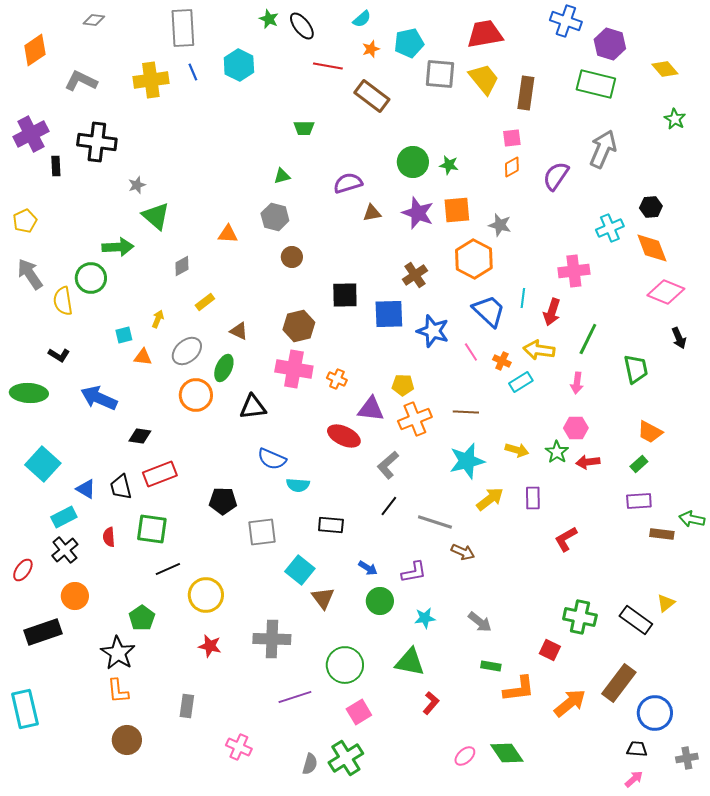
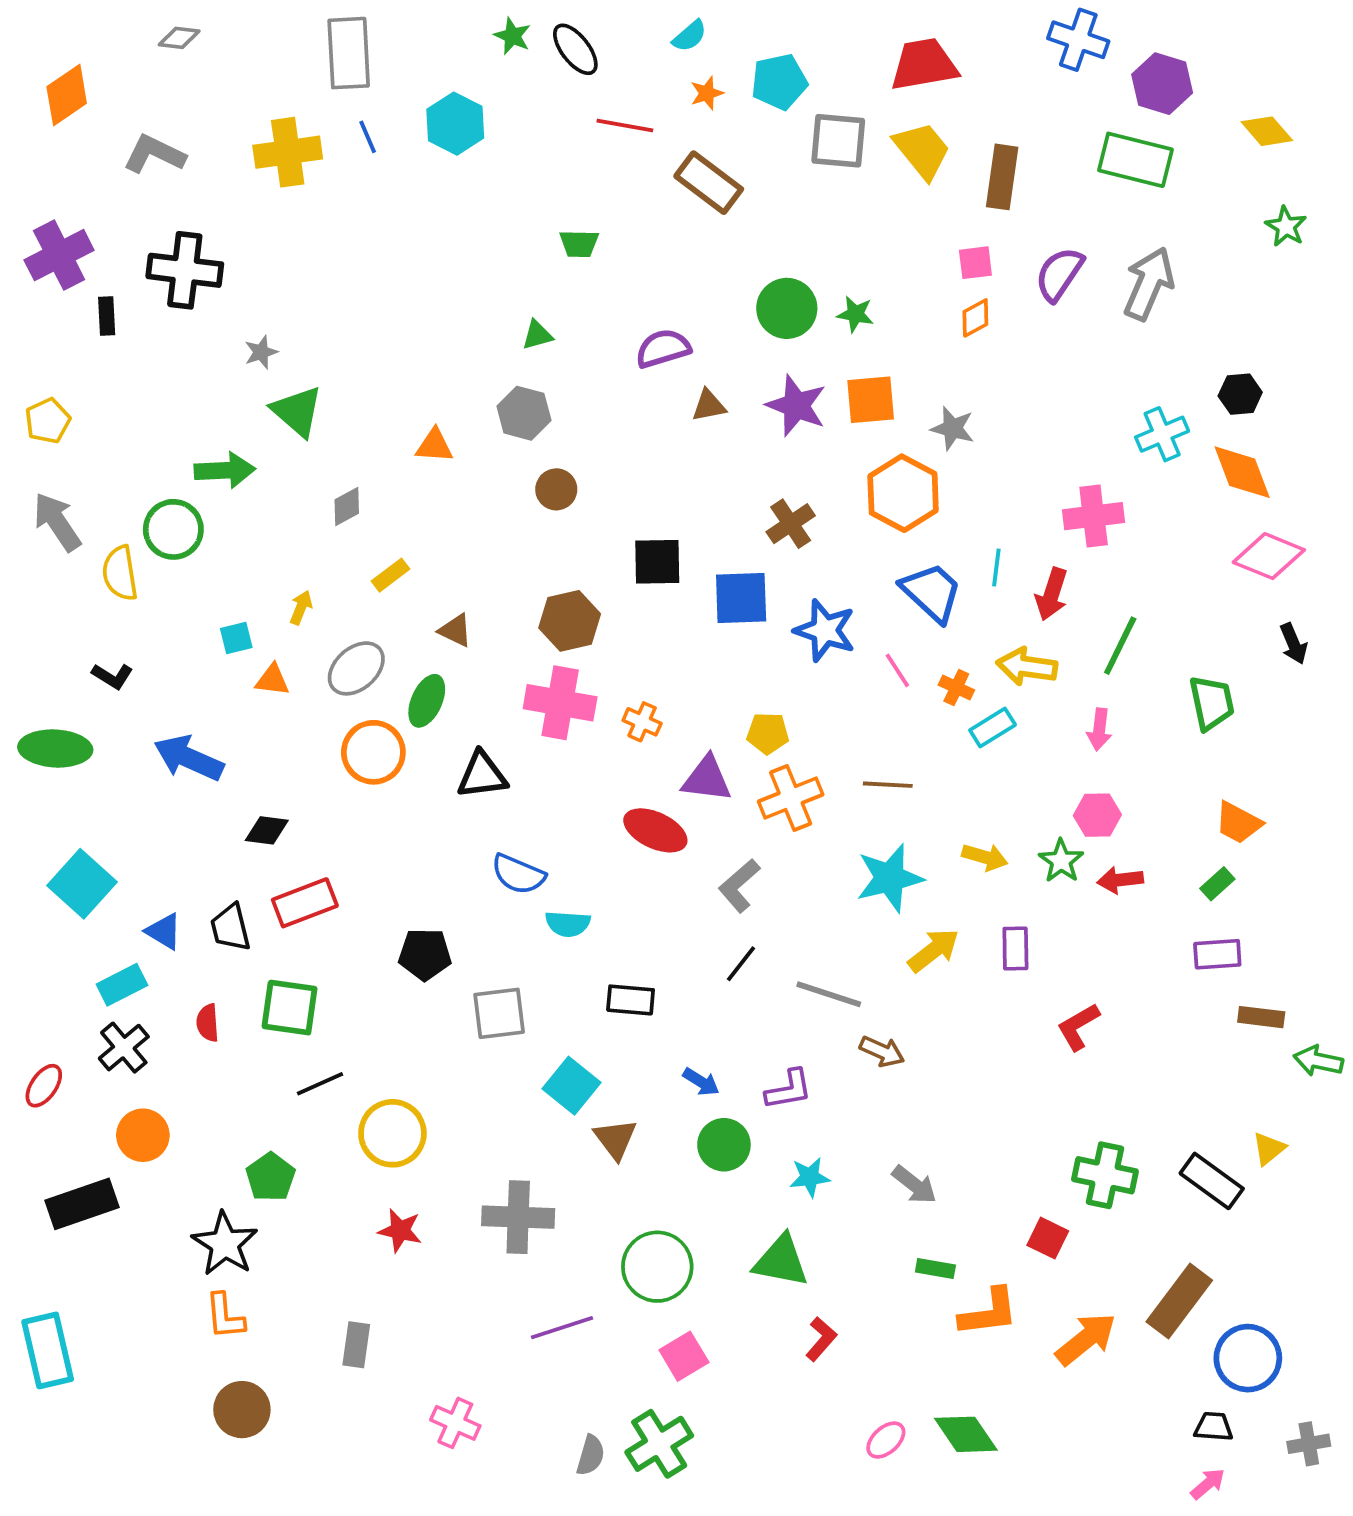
purple semicircle: (556, 176) -> (1059, 274), moved
green arrow: (692, 519) -> (1318, 1061), moved

